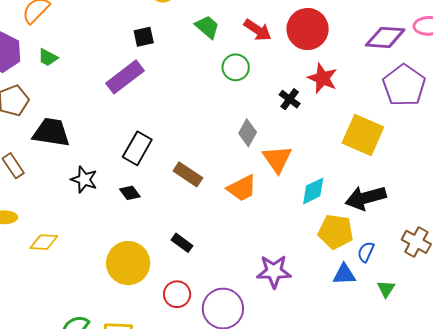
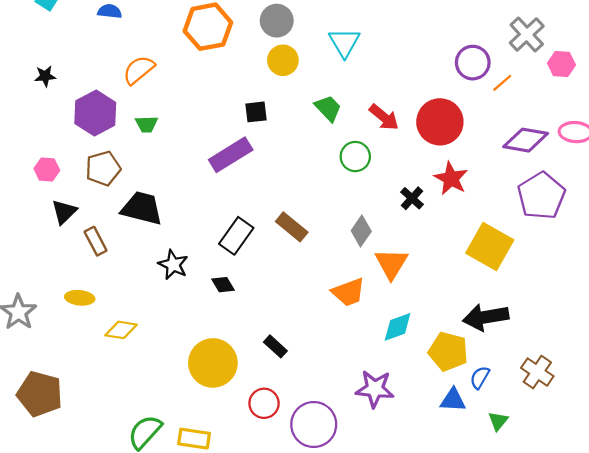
green trapezoid: (48, 57) -> (147, 124), turned -35
brown rectangle: (188, 174) -> (292, 227), moved
cyan diamond: (313, 191) -> (398, 327), moved

